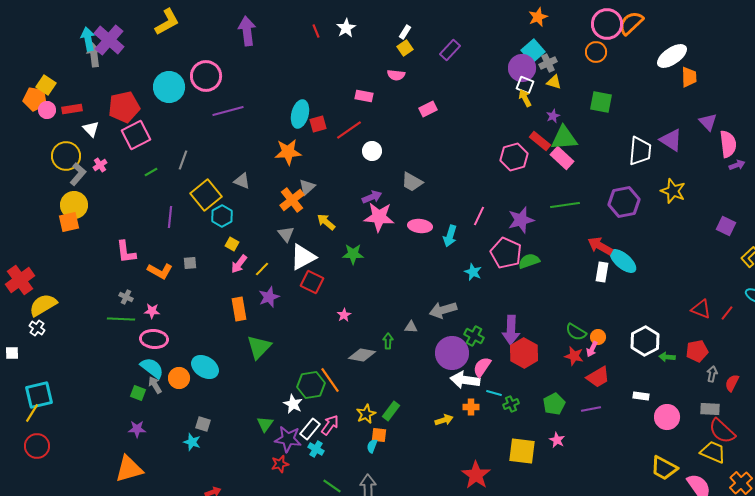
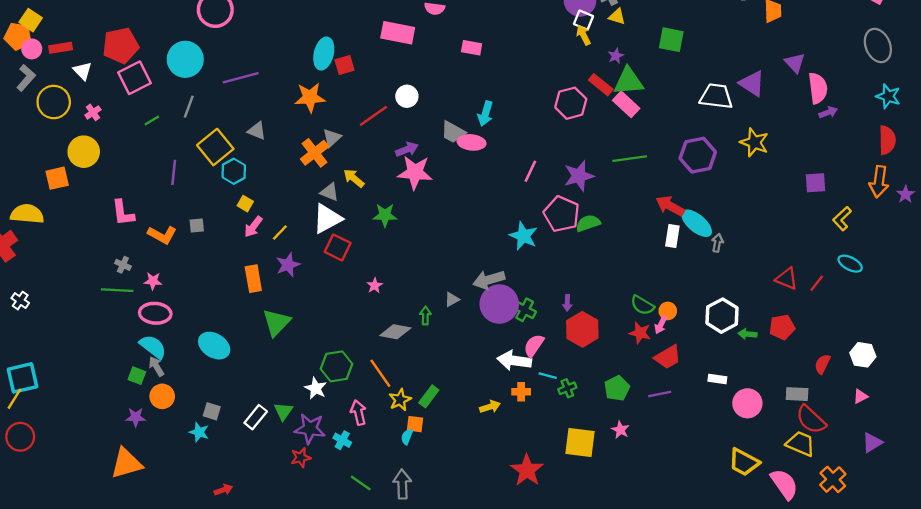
cyan circle: (169, 87) -> (185, 59), moved
pink rectangle: (364, 96) -> (398, 33), size x1.6
pink rectangle: (428, 109) -> (472, 48), turned 36
purple line: (228, 111) -> (241, 78), moved
red line: (349, 130) -> (373, 116), moved
white trapezoid: (640, 151) -> (716, 96), turned -88
gray L-shape: (78, 174) -> (26, 78), moved
yellow circle: (74, 205) -> (84, 152), moved
pink ellipse: (420, 226) -> (472, 142), moved
purple square: (726, 226) -> (816, 183), turned -30
gray triangle: (286, 234) -> (330, 192), moved, turned -30
cyan arrow: (450, 236) -> (485, 114), moved
cyan star: (473, 272) -> (523, 236), size x1.4
yellow semicircle: (43, 305) -> (27, 214), moved, turned 36
gray triangle: (411, 327) -> (452, 299), turned -32
purple arrow: (511, 330) -> (567, 303), size x0.5
purple circle: (452, 353) -> (499, 304), moved
gray arrow: (712, 374) -> (717, 243), moved
orange circle: (179, 378) -> (162, 396), moved
orange line: (330, 380) -> (380, 373), moved
pink arrow: (330, 425) -> (358, 413), turned -50
white rectangle: (310, 429) -> (256, 417), moved

